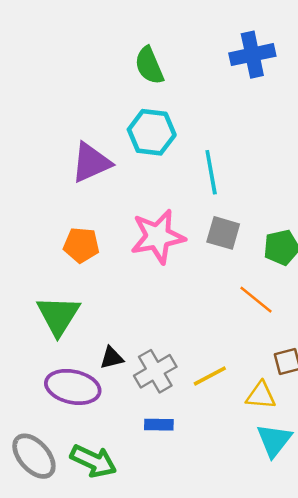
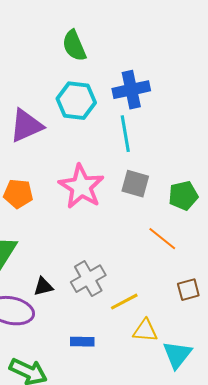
blue cross: (252, 55) -> (131, 90), moved
pink star: (158, 237) -> (81, 187), turned -30
gray cross: (155, 371) -> (88, 279), moved
yellow triangle: (261, 395) -> (145, 331), moved

